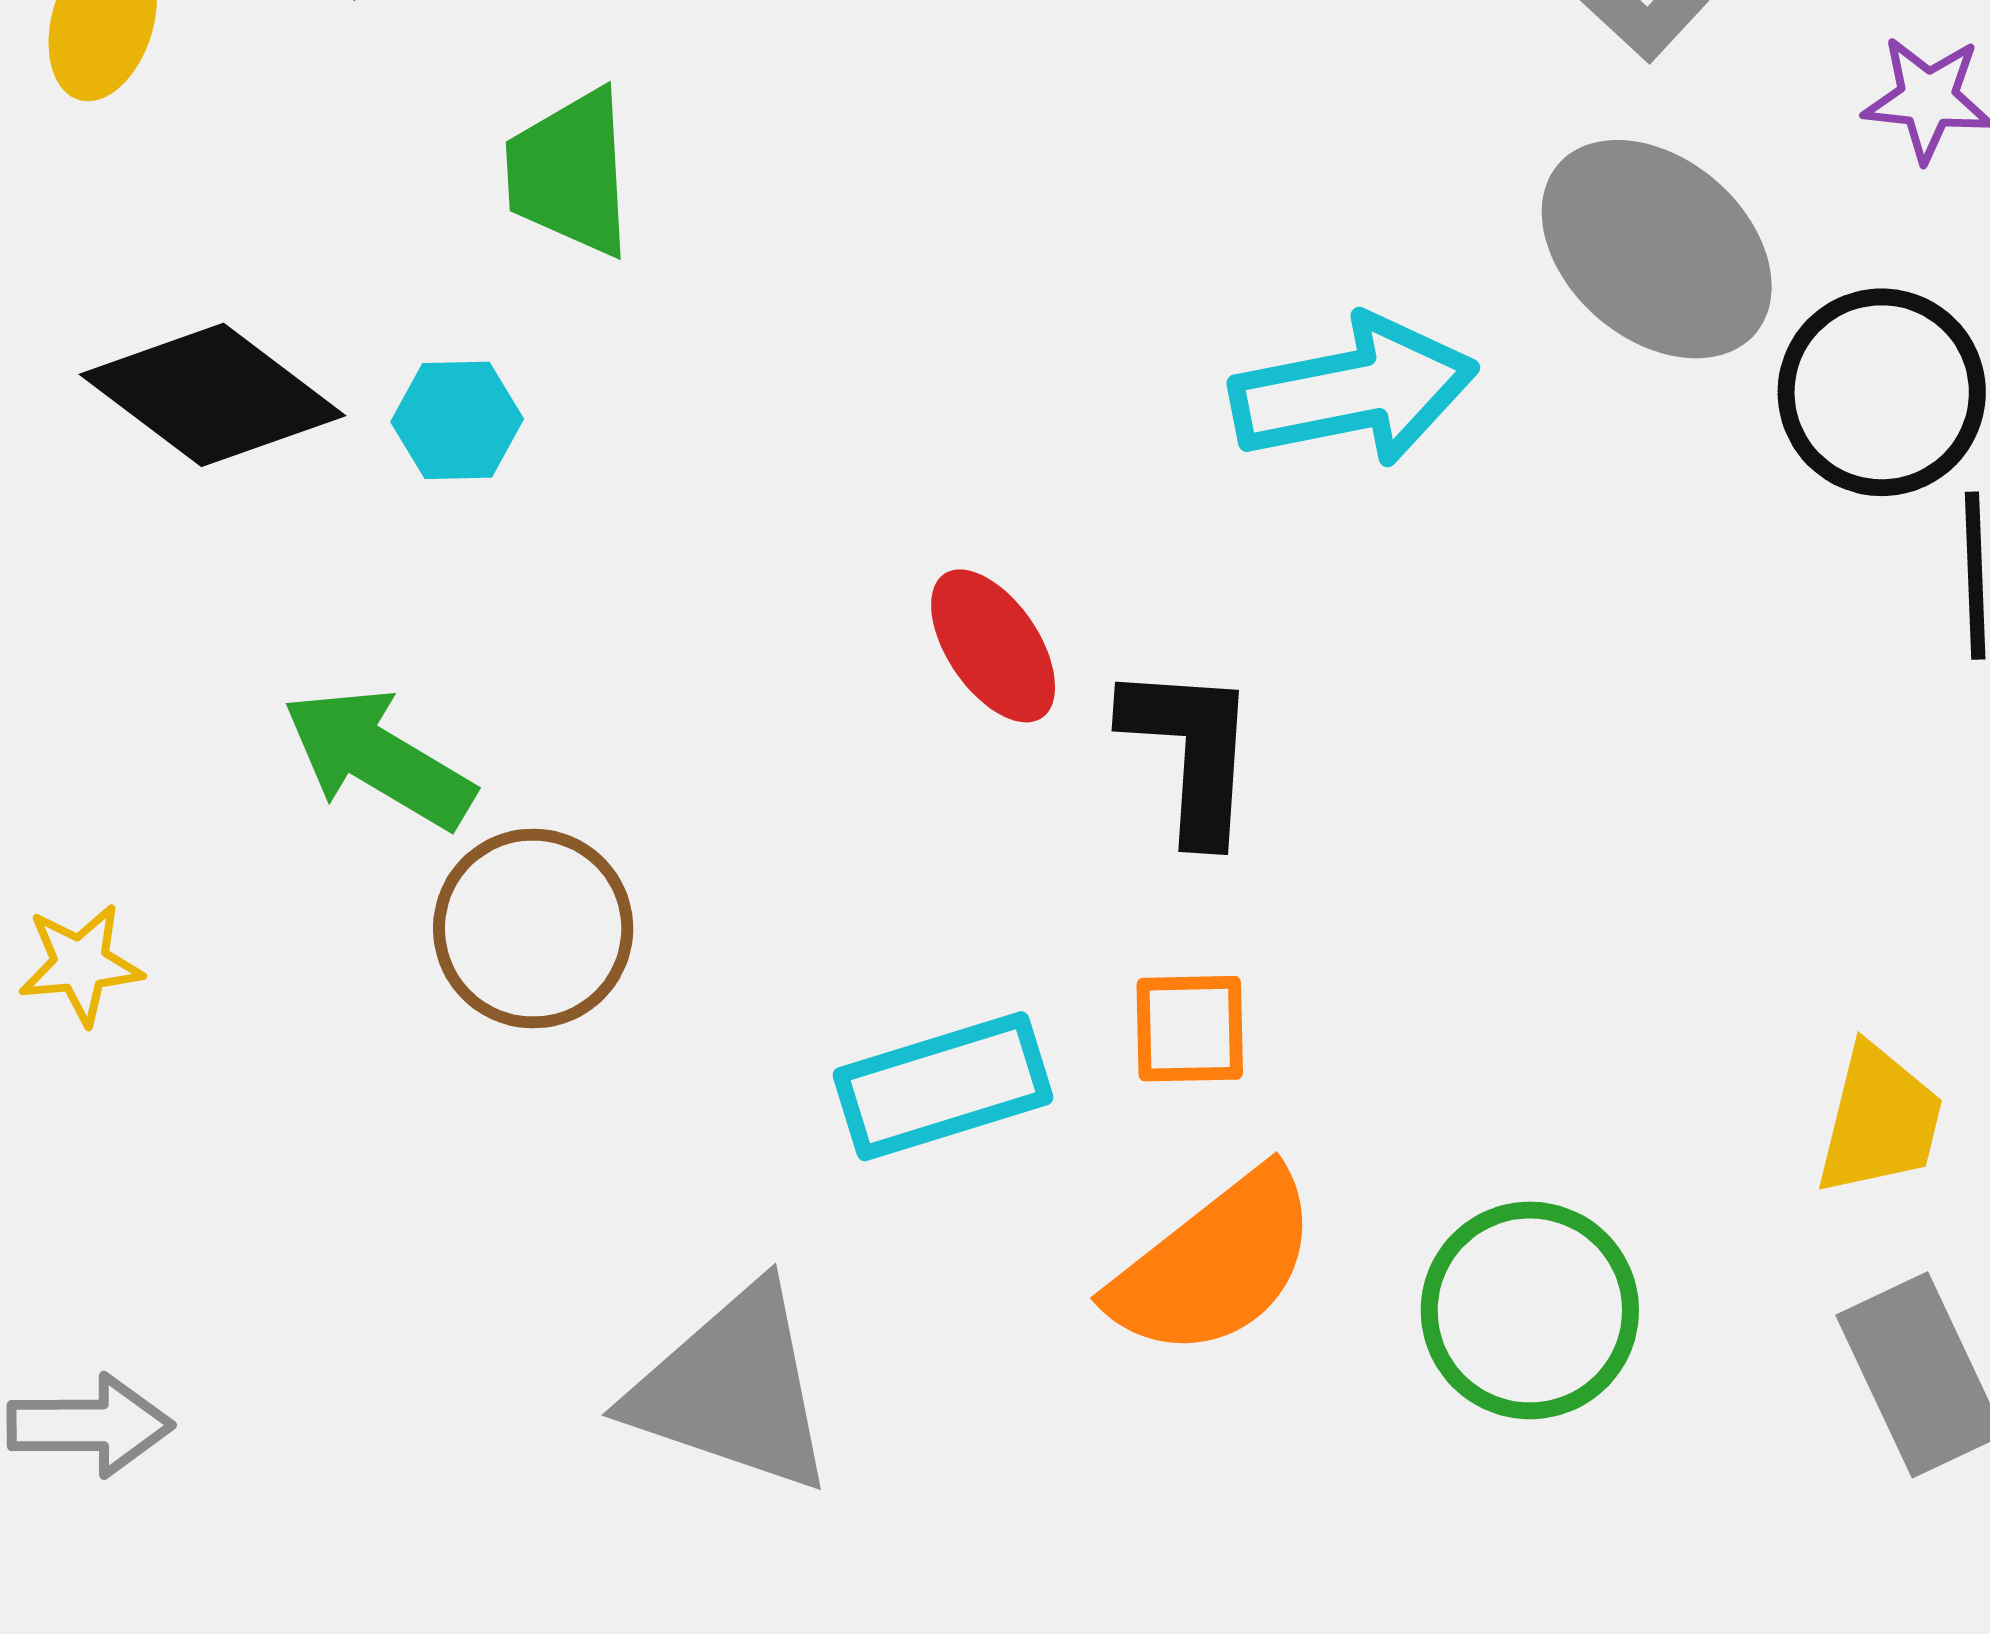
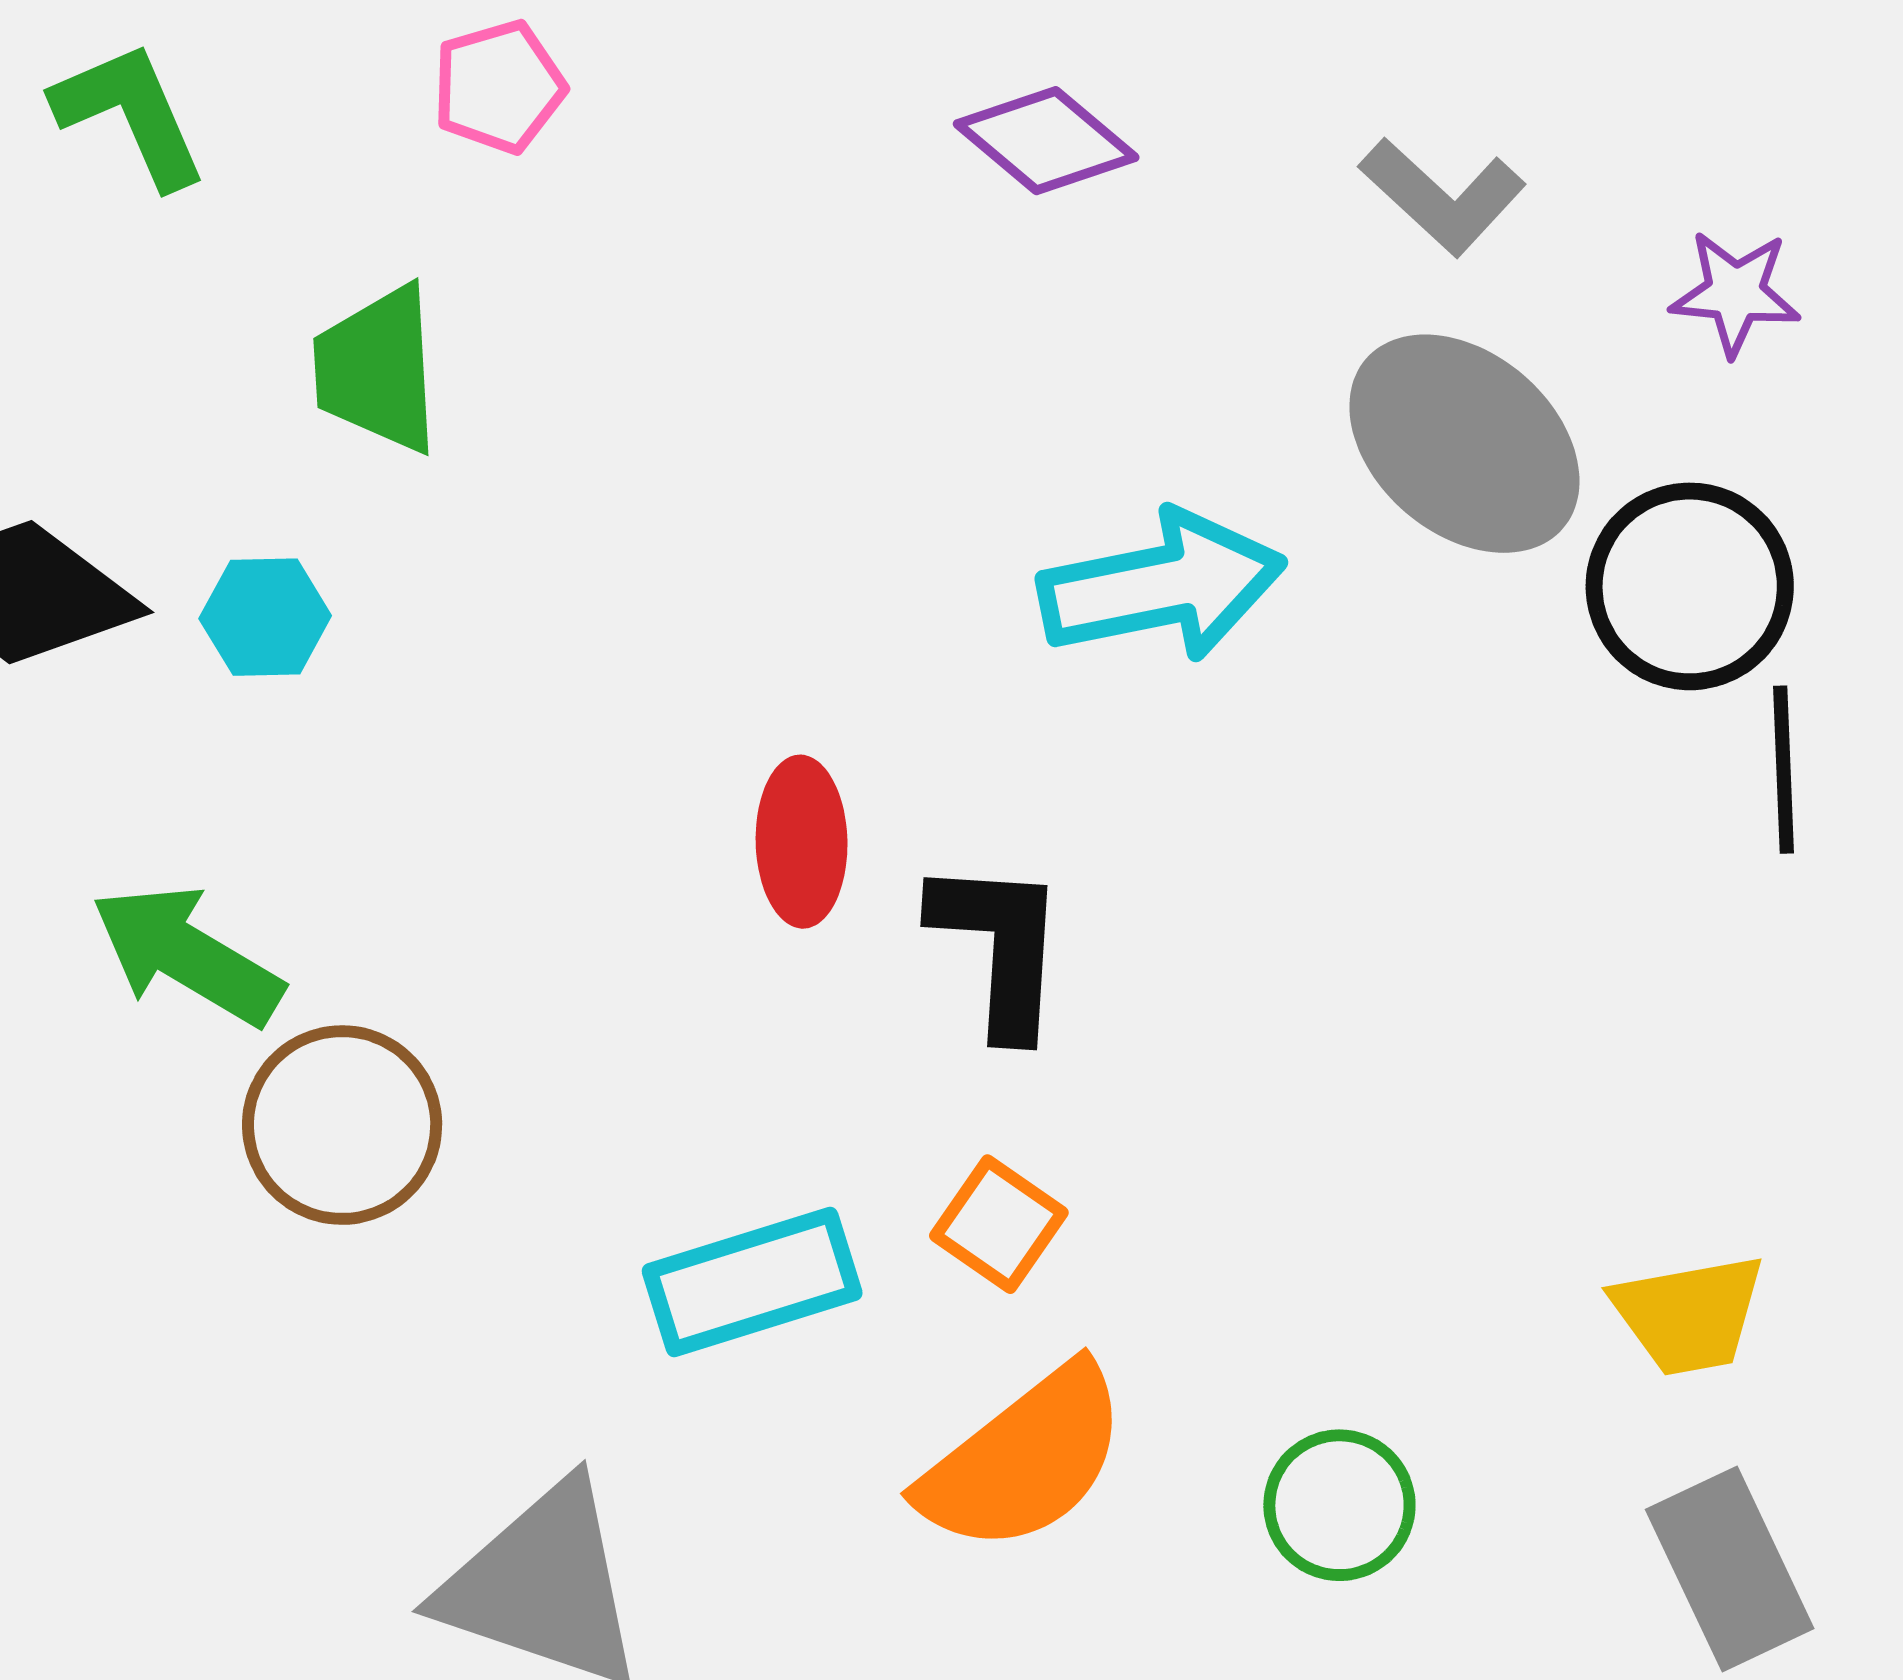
red ellipse: (993, 646) -> (802, 842), turned 33
orange square: (1190, 1029) -> (999, 1224), turned 36
yellow trapezoid: (1880, 1120) -> (1689, 1314), turned 66
green circle: (1530, 1310) -> (1339, 1505), size x0.7

